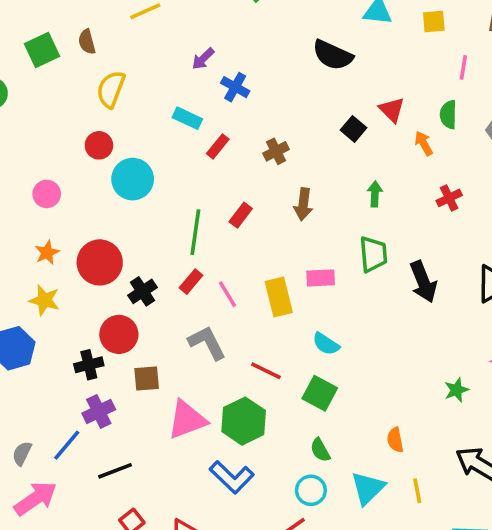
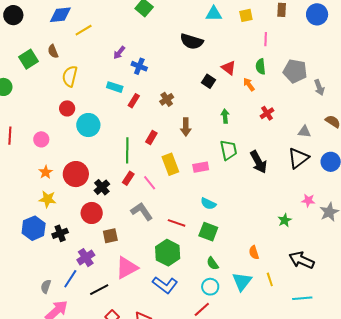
yellow rectangle: (279, 297) -> (170, 164), moved
black cross: (89, 365) -> (60, 233), moved
pink triangle: (187, 420) -> (127, 268), moved

